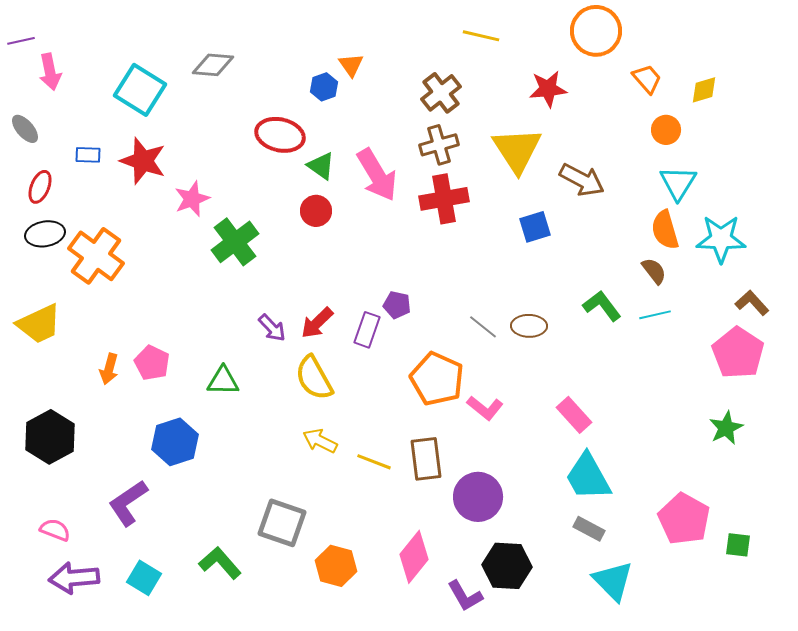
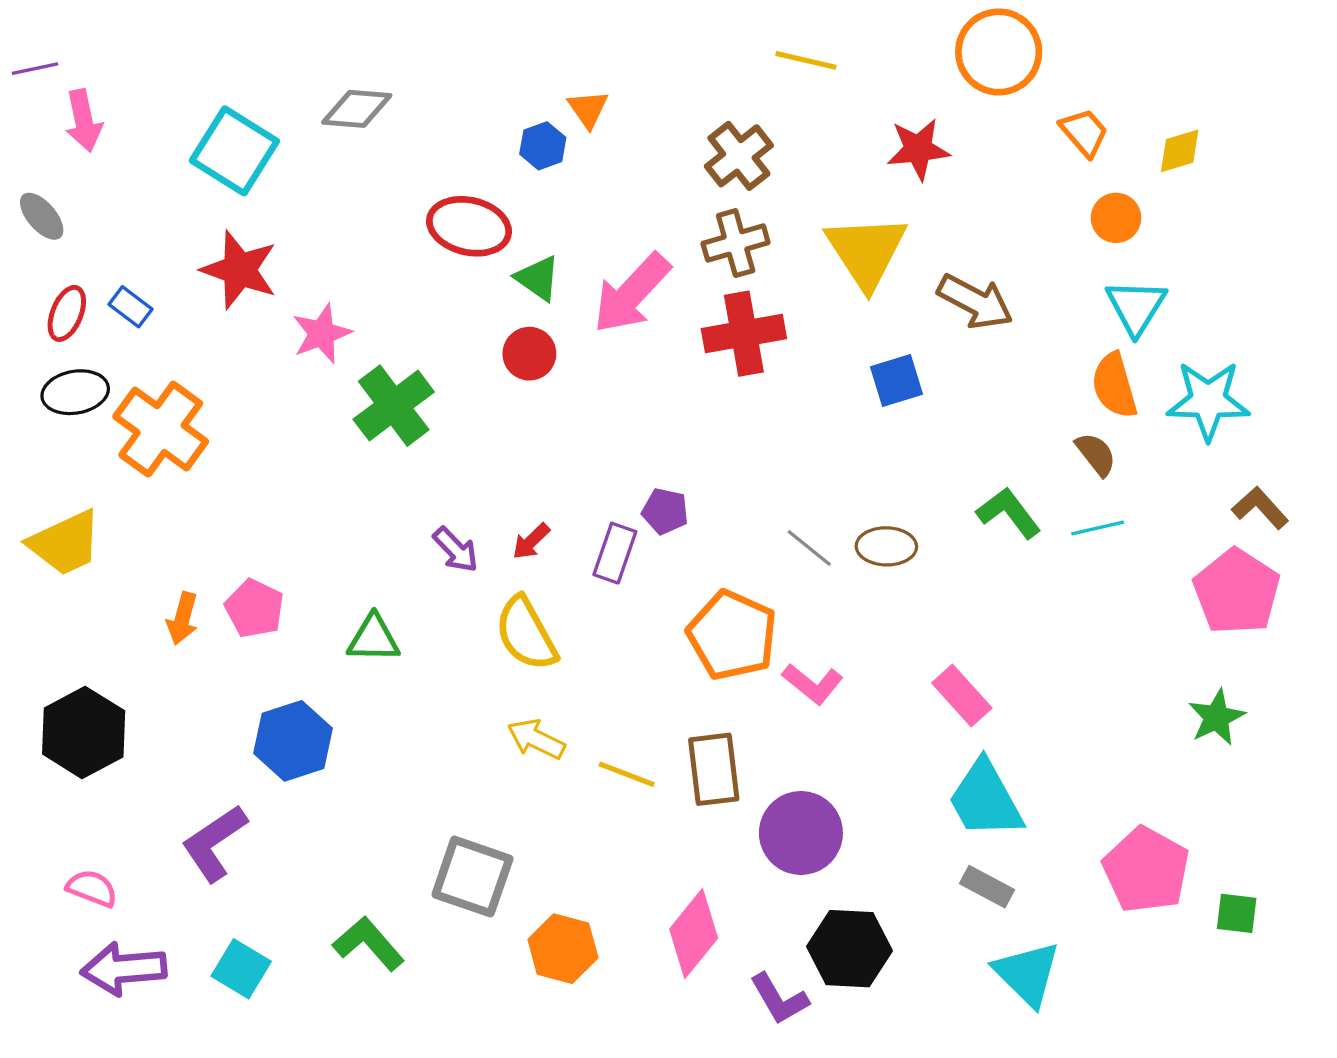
blue rectangle: (88, 155) -> (131, 307), moved, turned 35
pink arrow: (377, 175) -> (632, 293), turned 74
red arrow: (317, 323) -> (531, 541), size x0.7

